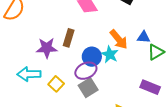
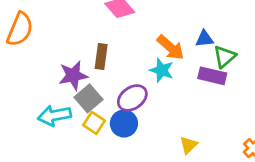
blue circle: (92, 57) -> (124, 124), moved
purple rectangle: (150, 87) -> (212, 76), moved
gray square: (88, 88) -> (88, 98), moved

